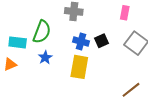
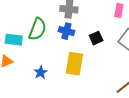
blue cross: (81, 42) -> (66, 31), moved
blue star: (45, 58) -> (41, 72), moved

